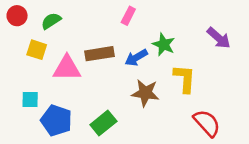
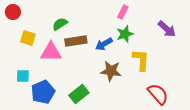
pink rectangle: (128, 16) -> (123, 12), moved
green semicircle: (51, 21) -> (60, 24), moved
green star: (164, 45) -> (125, 34), turned 30
blue pentagon: (56, 120) -> (43, 92), turned 30

